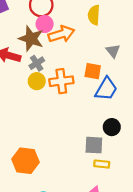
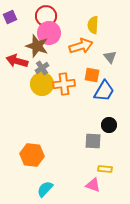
pink circle: (45, 24) -> (49, 33), size x1.5
orange arrow: (61, 34) -> (81, 46), moved
yellow circle: (37, 81) -> (42, 84), size x1.5
yellow rectangle: (102, 164) -> (105, 169), moved

